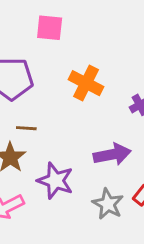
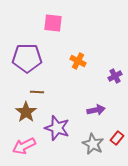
orange cross: (86, 83) -> (78, 61), size x0.7
purple arrow: (112, 154) -> (96, 110), size x0.7

